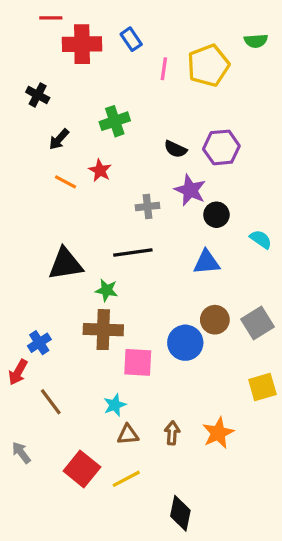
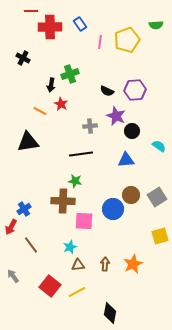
black arrow: (59, 139) -> (51, 85), moved, turned -32
black triangle: (66, 264) -> (28, 142), moved
green star: (107, 290) -> (75, 181), moved

